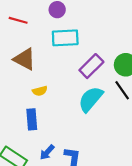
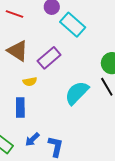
cyan rectangle: (65, 38) -> (73, 25), moved, turned 40
purple rectangle: (91, 66) -> (49, 58), moved

